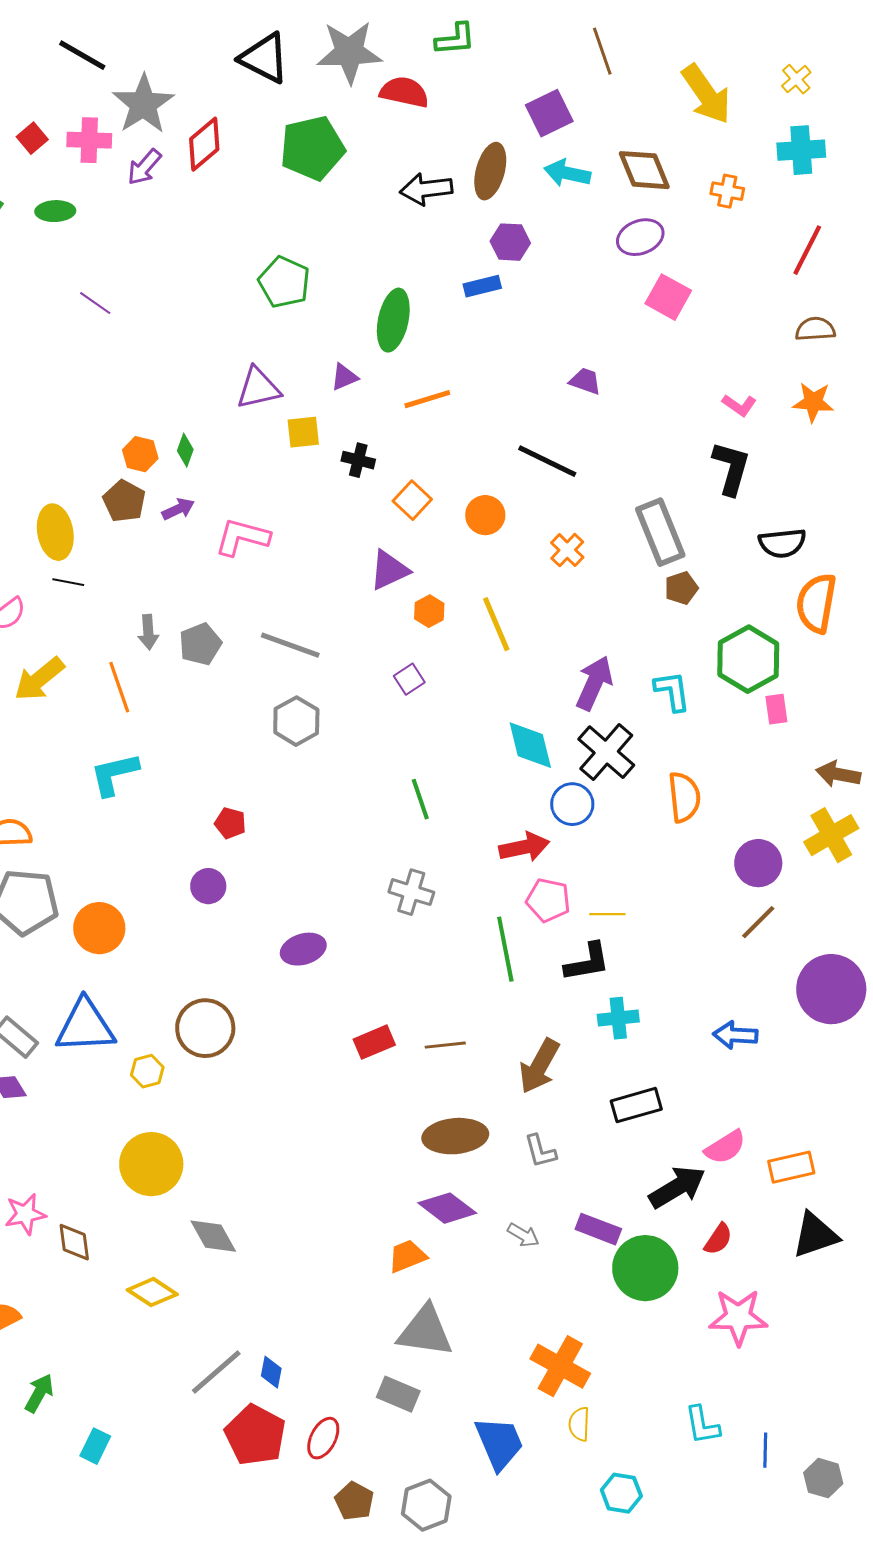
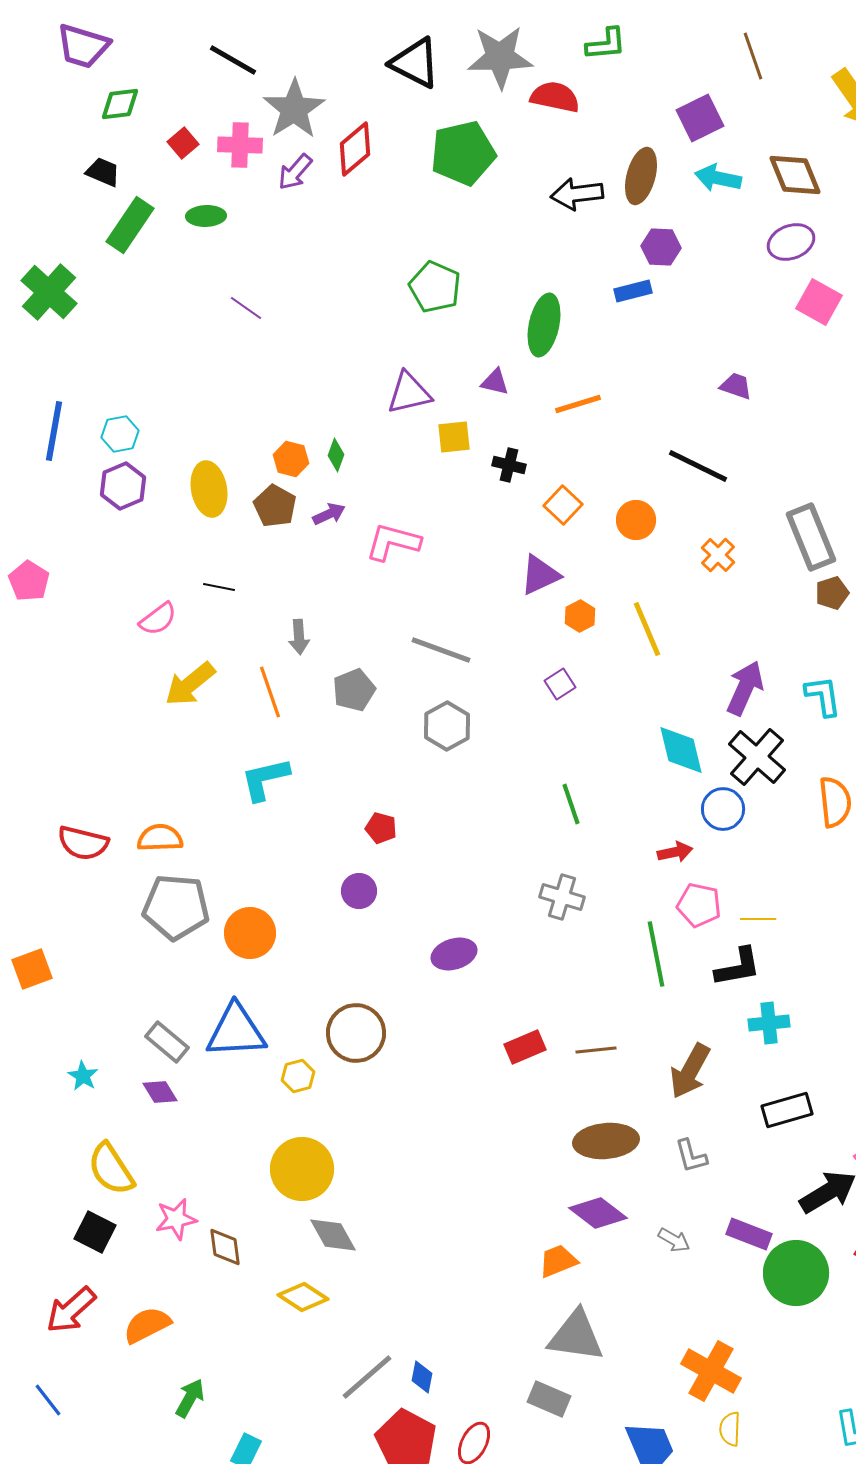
purple triangle: (344, 377) -> (495, 382), turned 36
yellow ellipse: (55, 532) -> (209, 489), moved
gray pentagon: (200, 644) -> (354, 690), moved
red arrow: (524, 847) -> (675, 852), size x0.7
gray diamond: (213, 1236) -> (333, 1235), moved

